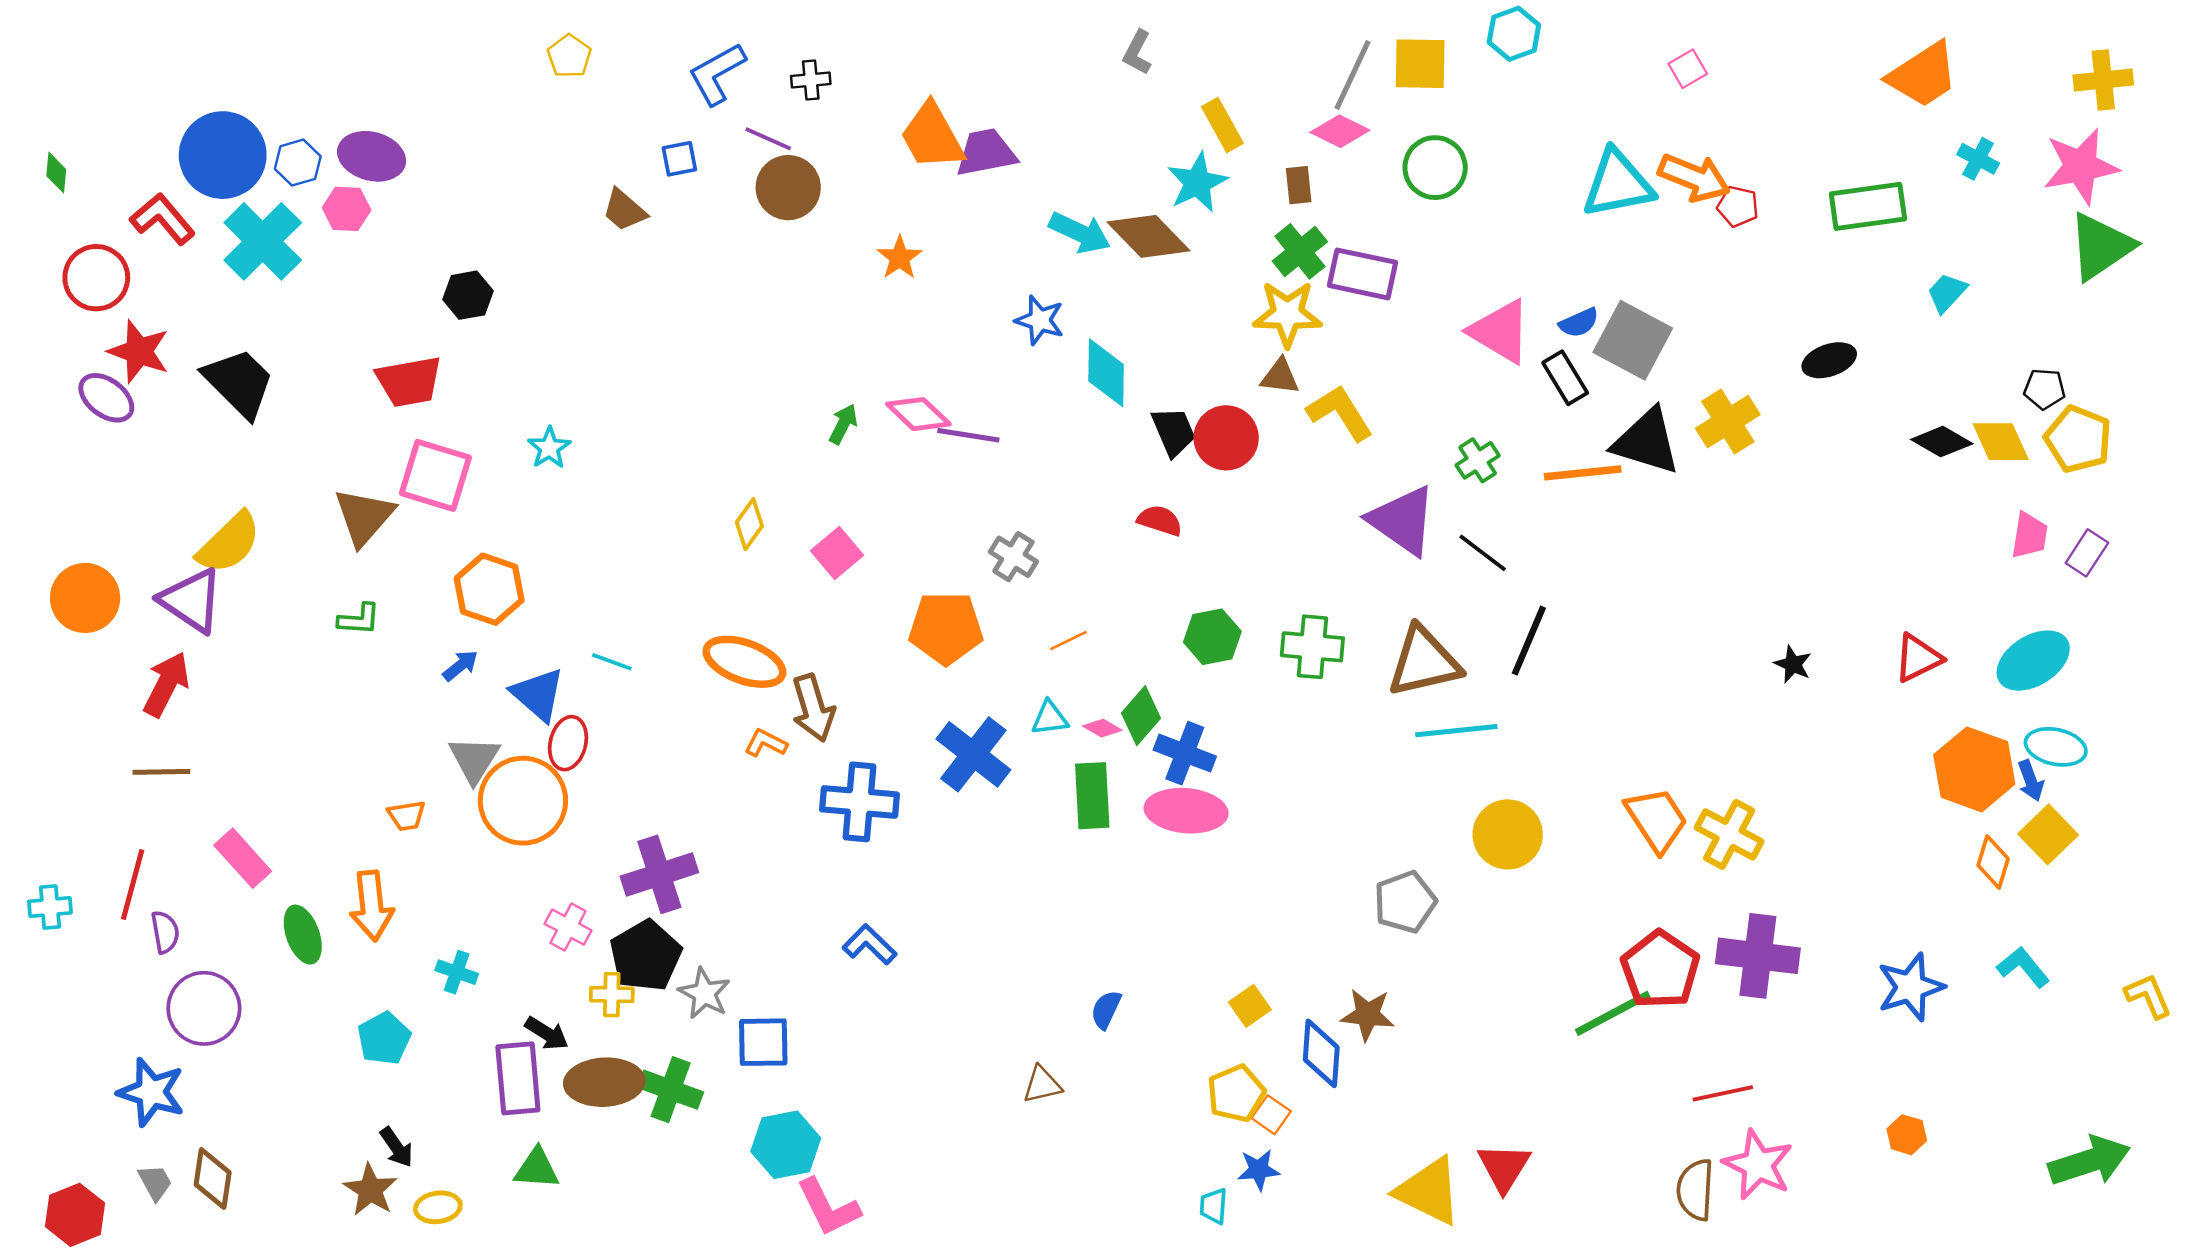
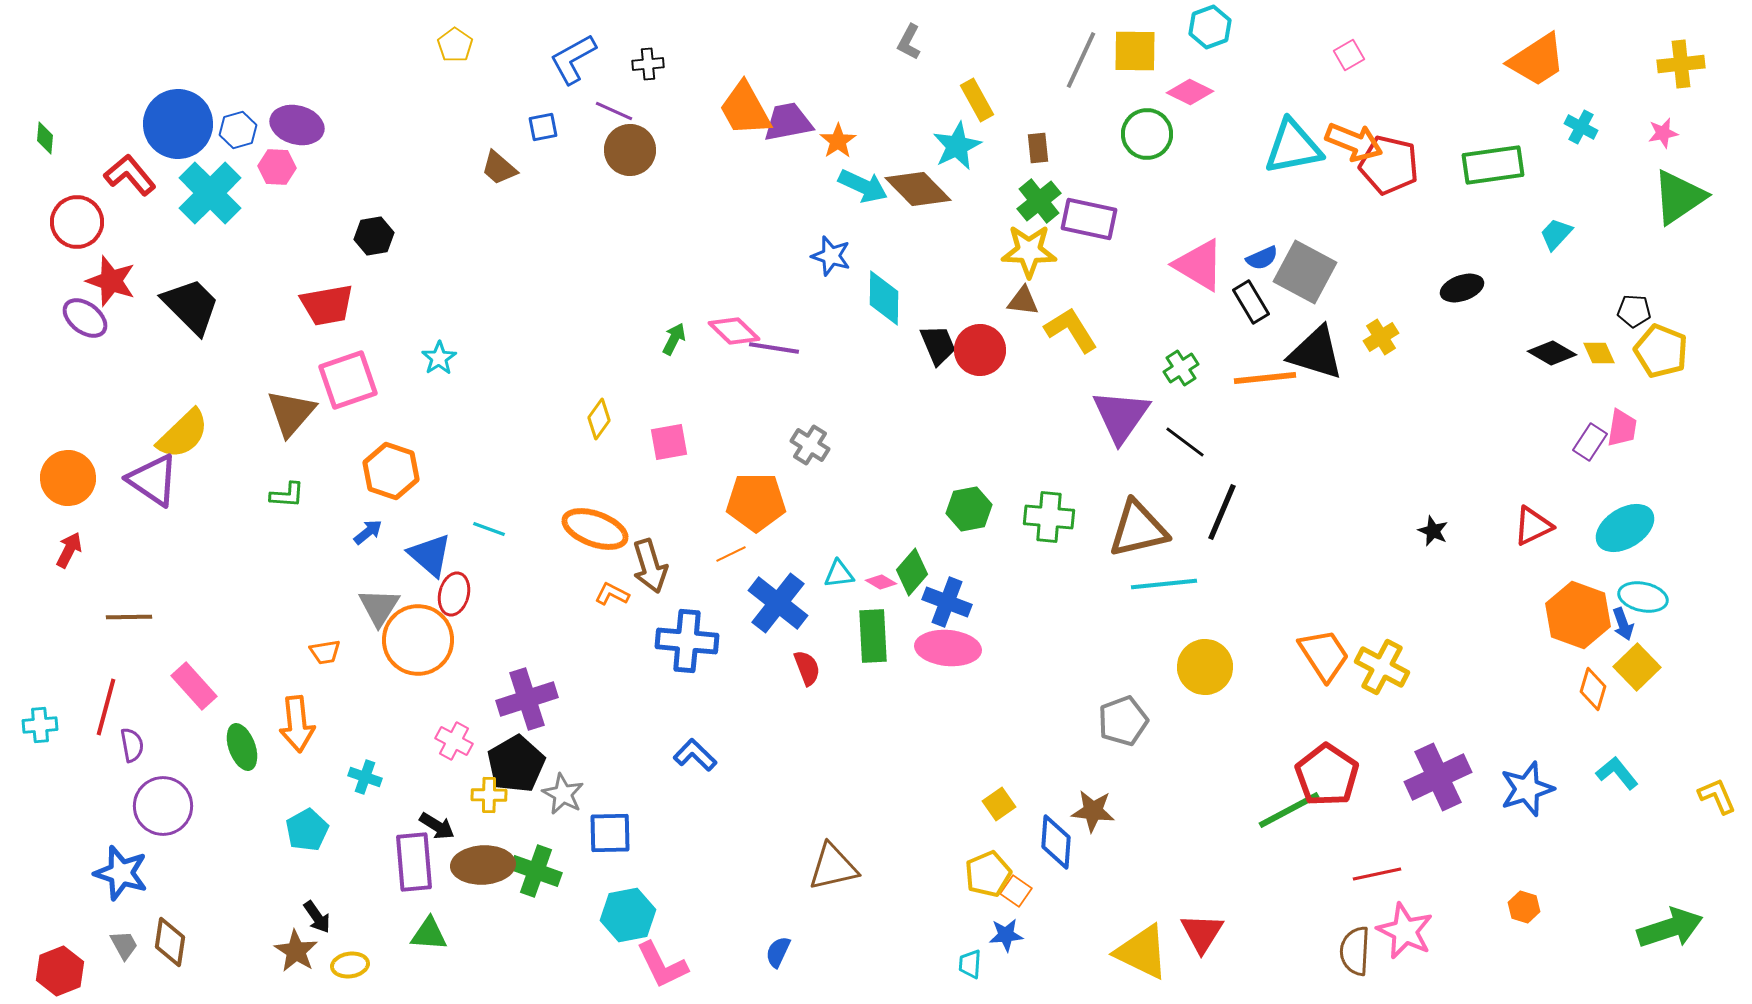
pink diamond: (1340, 131) -> (1190, 92), moved
pink star: (2081, 166) -> (1663, 133), size x0.5
red pentagon: (1738, 206) -> (1389, 165), size x1.8
orange star: (900, 258) -> (838, 141), moved
yellow cross: (1728, 422) -> (1381, 337), size x0.7
yellow diamond: (2001, 442) -> (1599, 353), size x0.7
pink square: (435, 475) -> (348, 380), turned -36
red semicircle: (1160, 520) -> (807, 668), moved, turned 51
purple triangle: (1403, 520) -> (1121, 416), turned 30
pink square: (837, 553) -> (669, 442), turned 30
purple rectangle: (2087, 553) -> (1590, 442), moved
orange line: (1068, 641) -> (731, 554), moved
red arrow: (166, 684) -> (69, 550), moved, size x0.7
purple cross: (1758, 956) -> (1438, 777), moved, turned -32
blue semicircle: (1106, 1010) -> (778, 952), moved
brown triangle: (1042, 1085) -> (833, 867), size x1.6

